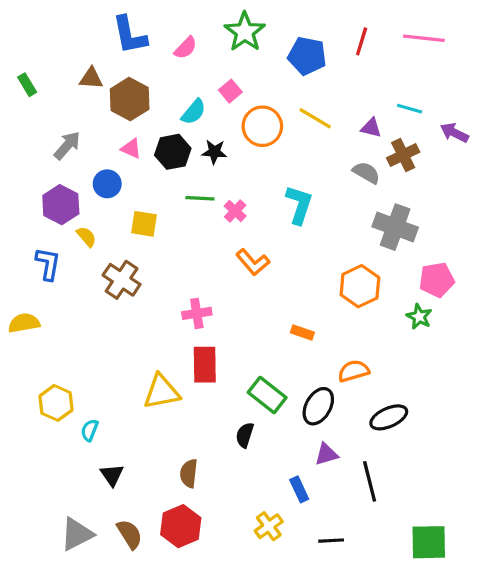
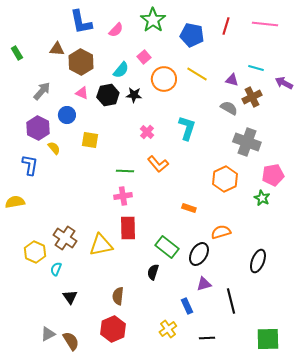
green line: (200, 198) -> (125, 171), moved
brown cross: (122, 280) -> (65, 238), moved
black ellipse: (389, 417) -> (258, 261), moved, turned -45
gray triangle: (77, 534) -> (48, 334), size x0.7
brown semicircle: (130, 534) -> (71, 341), moved

